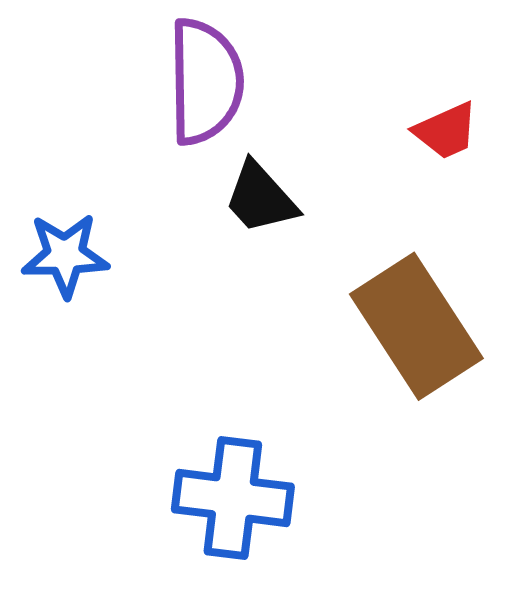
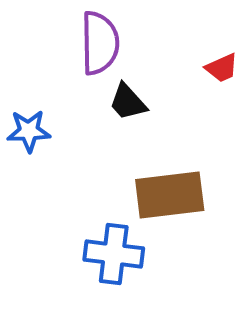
brown rectangle: (416, 326) -> (170, 195), moved, turned -64

